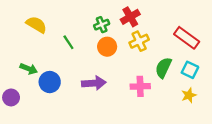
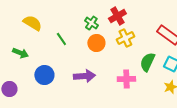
green cross: (102, 25) -> (91, 23), turned -32
green arrow: (29, 69) -> (20, 53), moved

